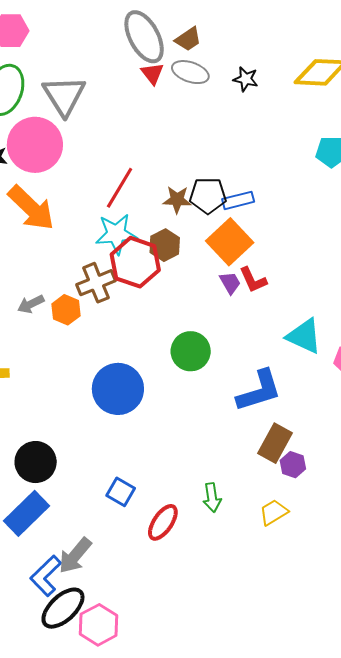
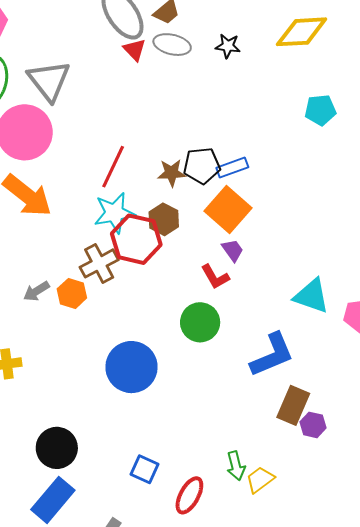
red L-shape: (253, 280) -> (215, 277), moved
yellow trapezoid: (274, 512) -> (260, 480), moved

